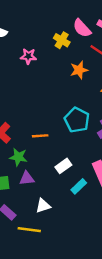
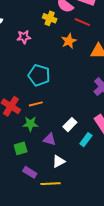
cyan pentagon: (77, 120) -> (39, 75), moved
orange line: (40, 136) -> (36, 104), moved
purple triangle: (27, 178) -> (50, 139), moved, turned 32

